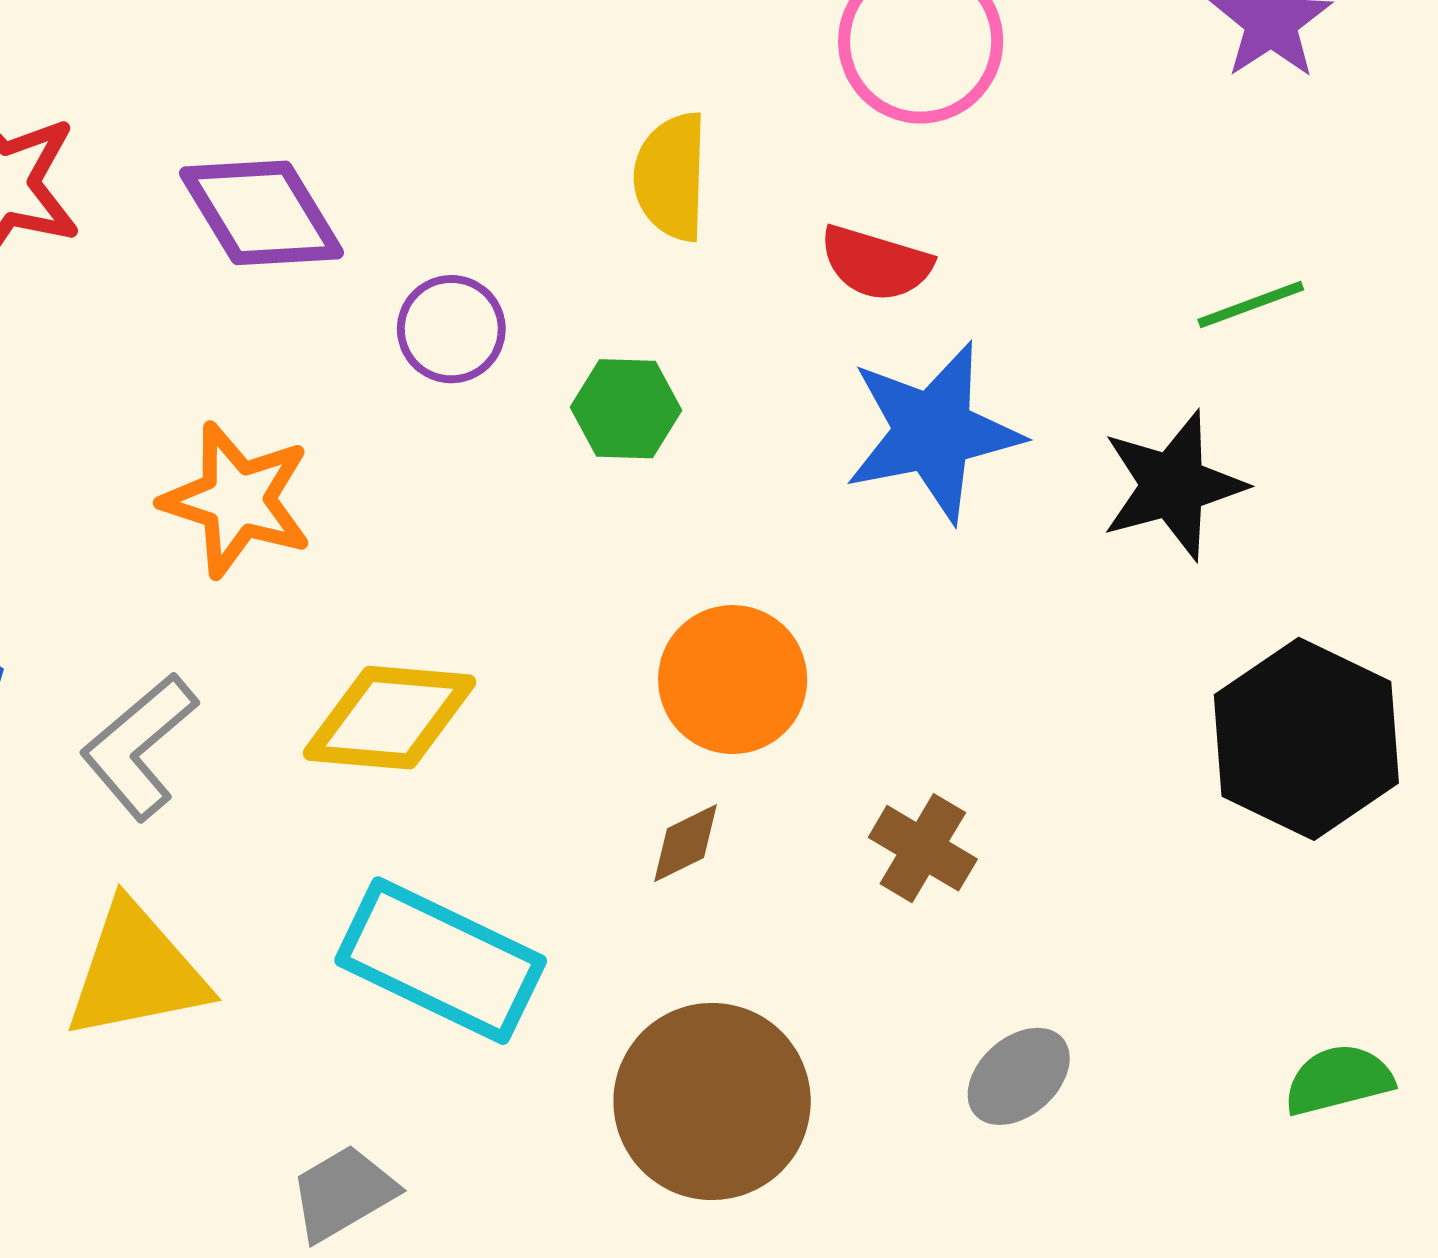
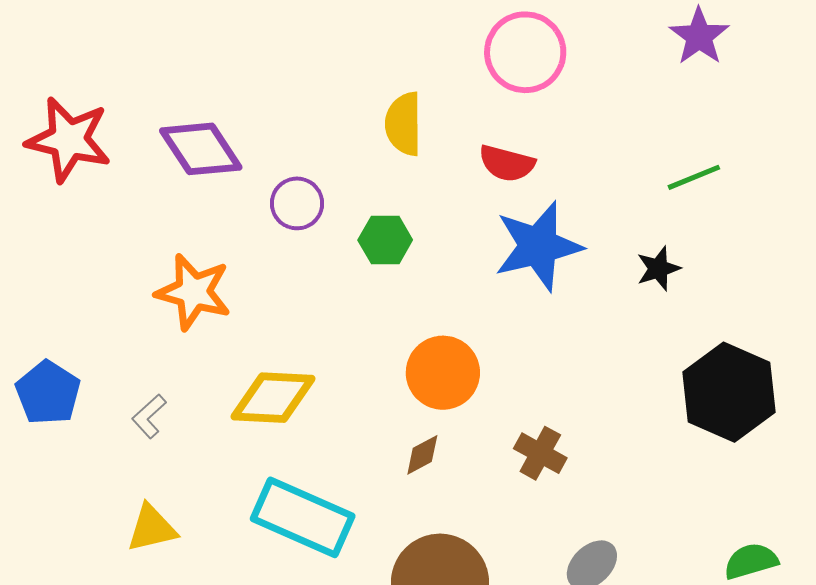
black star: (1173, 485) -> (658, 269), size x0.6
gray L-shape: (139, 746) -> (149, 416), size x0.6
yellow triangle: (136, 972) -> (152, 528), size x0.7

